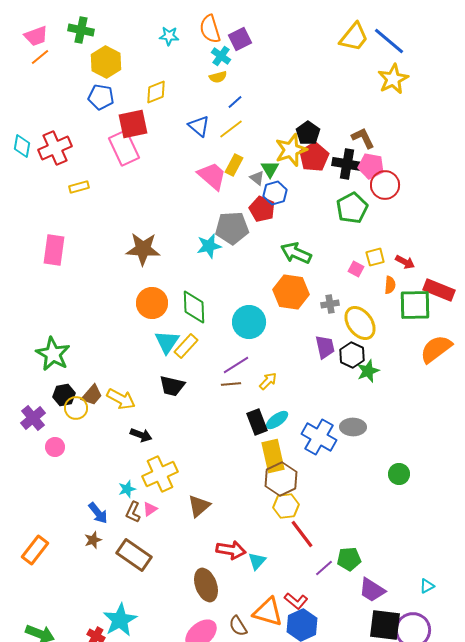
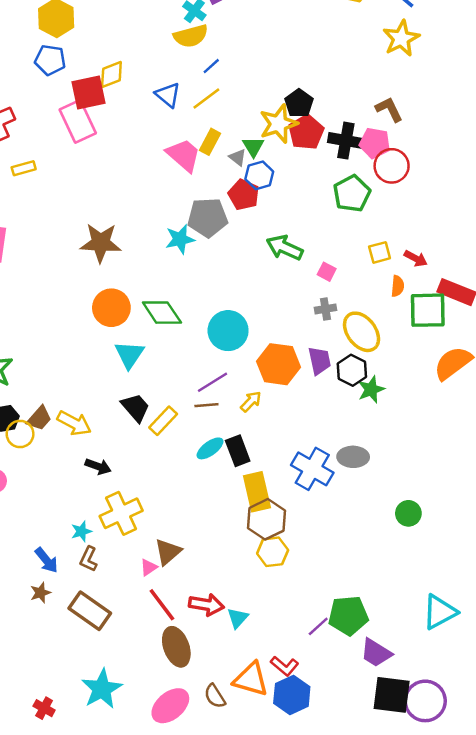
yellow semicircle: (218, 77) -> (191, 36), size x1.6
yellow diamond: (156, 92) -> (111, 74), moved
brown L-shape: (363, 138) -> (389, 109), moved
pink square: (356, 269) -> (327, 272), moved
orange hexagon: (291, 292) -> (279, 364), moved
green diamond: (194, 307) -> (162, 313), turned -32
yellow rectangle: (186, 346) -> (163, 421), moved
black trapezoid: (172, 386) -> (135, 408), turned -144
cyan ellipse: (277, 420) -> (210, 448), moved
pink triangle: (150, 509) -> (149, 567), moved
red line: (302, 534) -> (162, 605), moved
green pentagon: (349, 559) -> (348, 616), size x1.4
cyan triangle: (427, 586) -> (440, 612), moved, size x2.0
cyan star: (120, 620) -> (102, 689), moved

